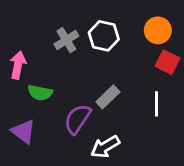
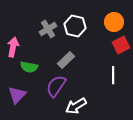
red square: (168, 62) -> (121, 45), turned 36
gray rectangle: (108, 97) -> (66, 60), moved
purple triangle: (23, 131) -> (17, 95), turned 36

